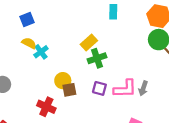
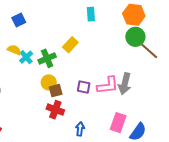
blue square: (27, 19) -> (19, 20), moved
green cross: (97, 58) -> (47, 58), moved
gray arrow: (143, 88) -> (125, 84), size x1.5
red cross: (46, 107) -> (55, 110), moved

